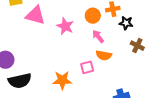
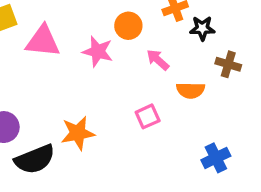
orange circle: (93, 16) -> (128, 26), moved
orange semicircle: (104, 55) -> (191, 90), moved
orange star: (62, 80) -> (78, 133), moved

